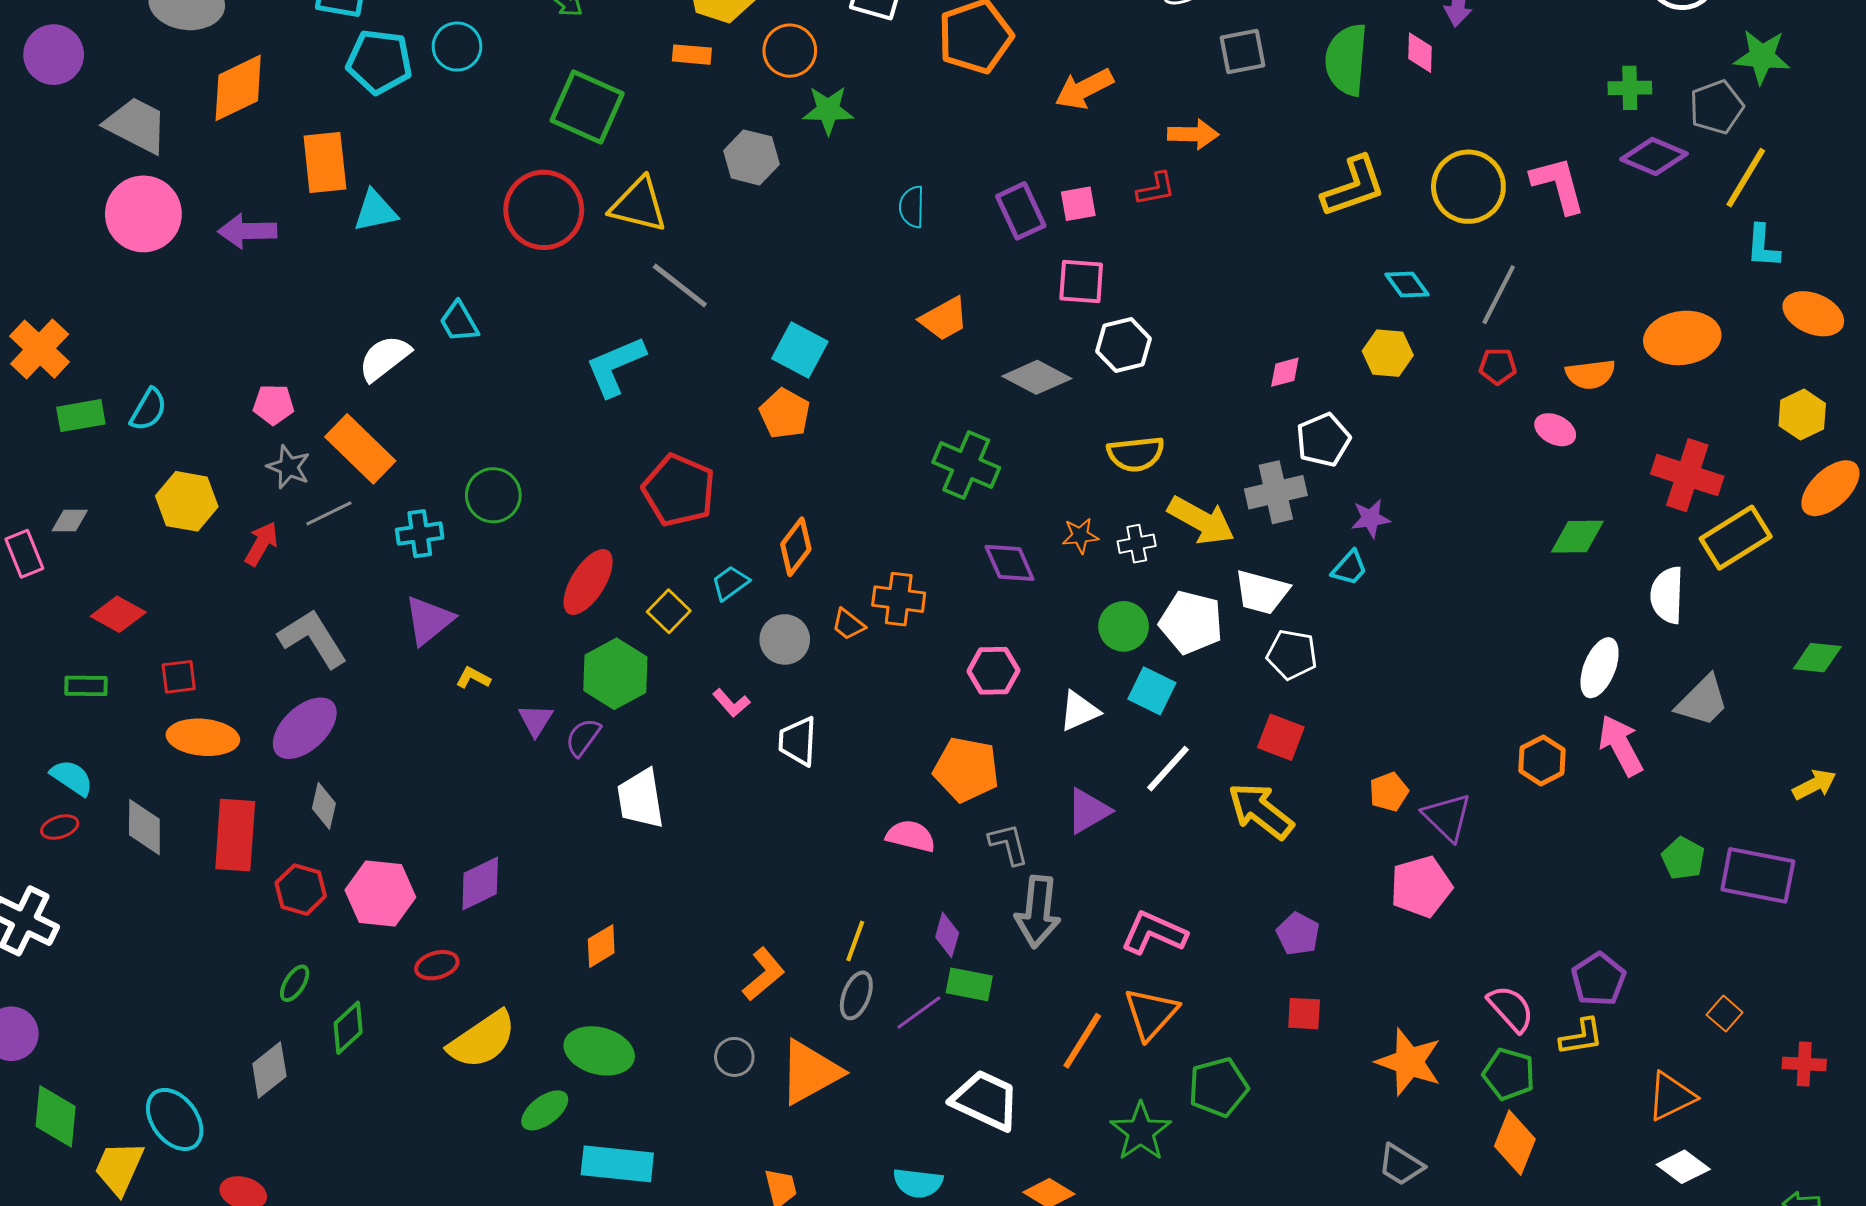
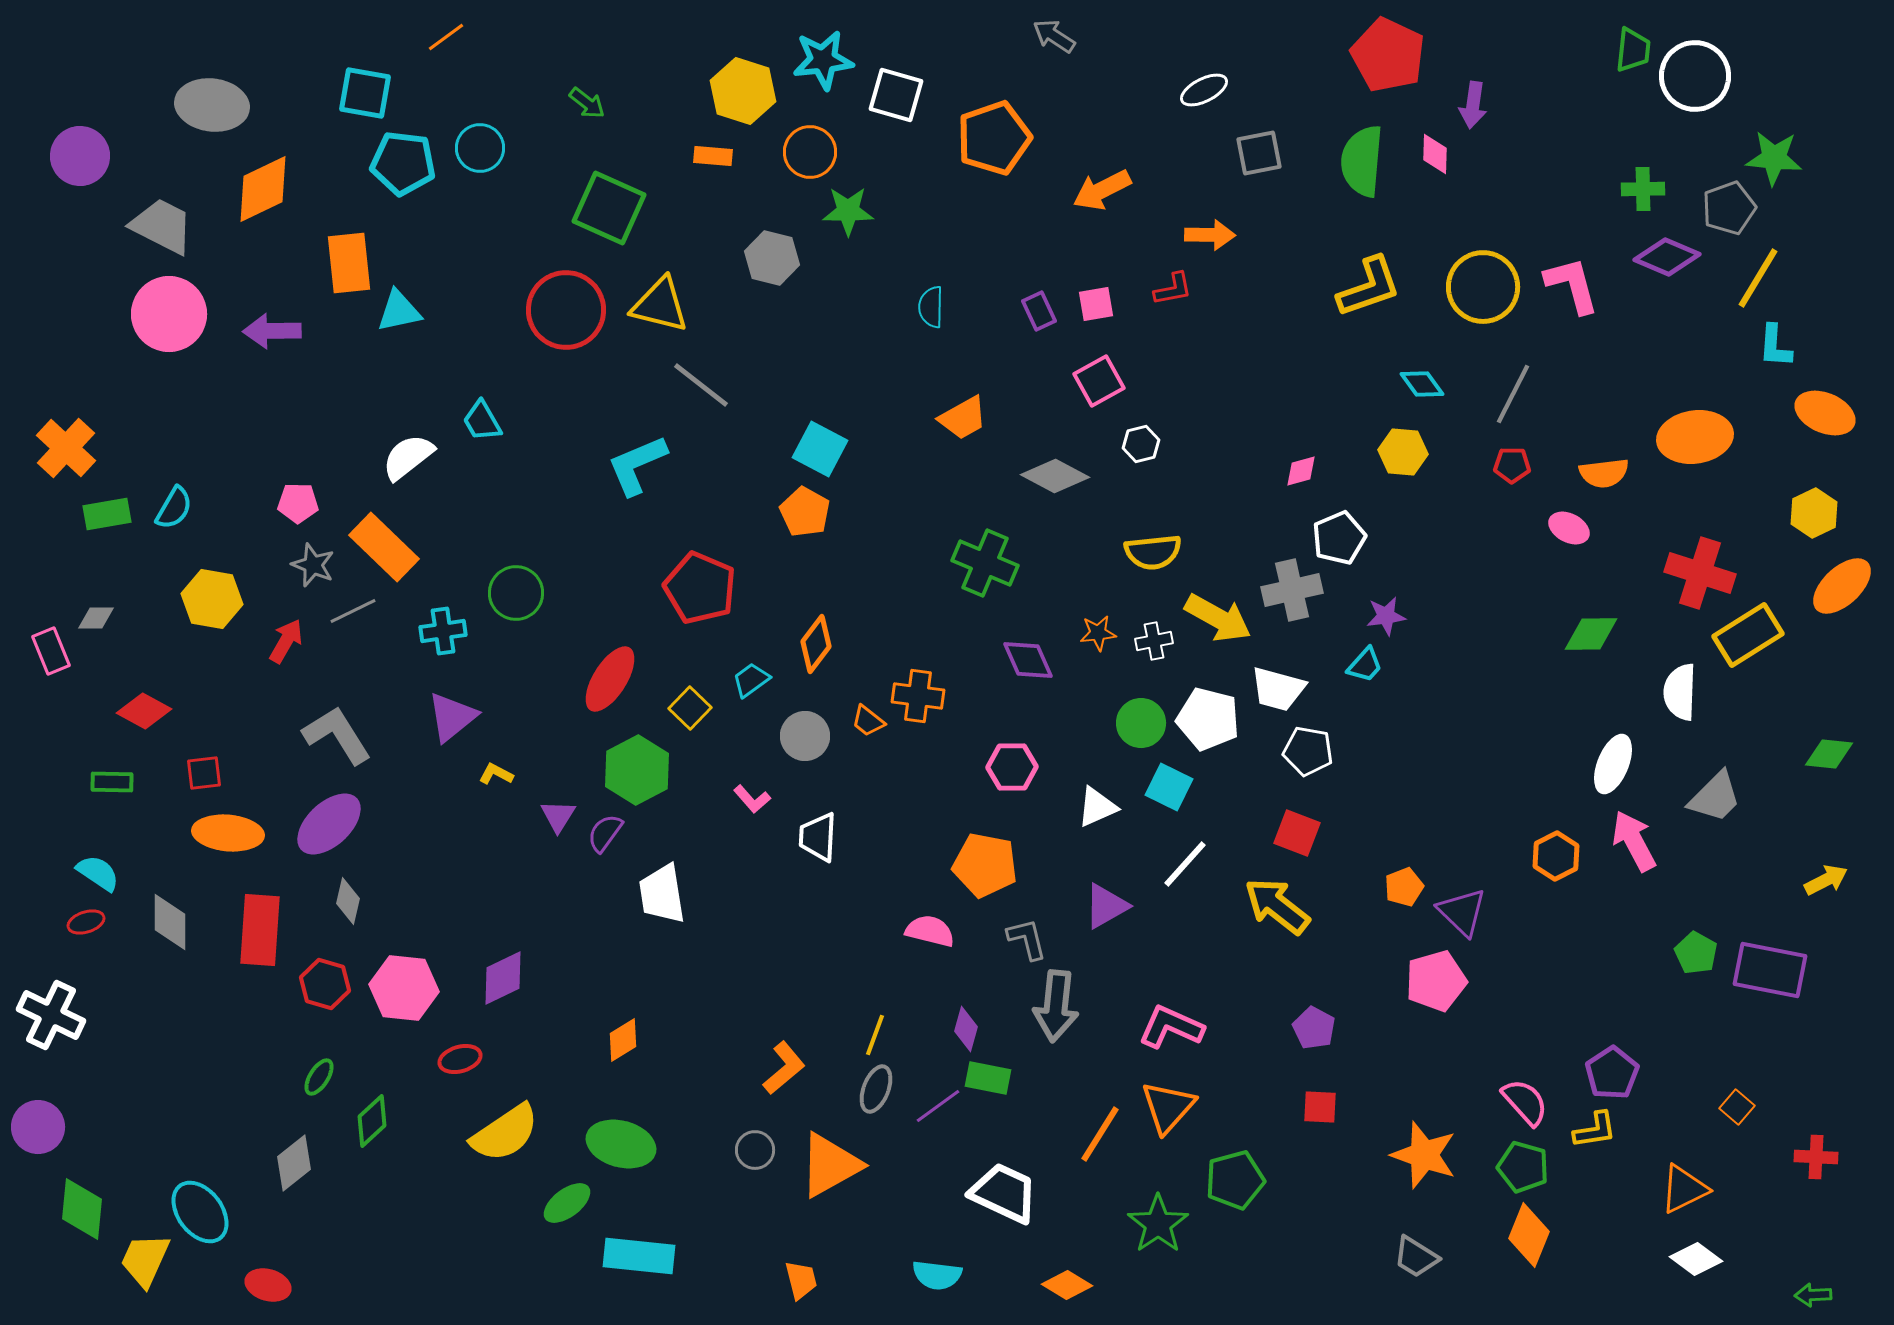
purple rectangle: (1021, 211) -> (1039, 311), size x0.7
pink square: (1081, 281) -> (1099, 381), turned -33
white hexagon: (1124, 345) -> (1141, 444), size x0.7

